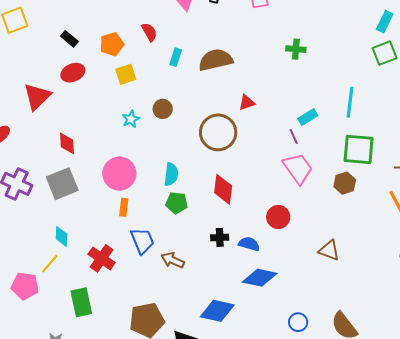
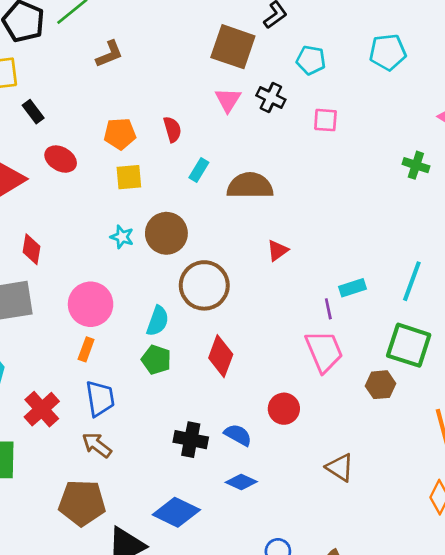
black rectangle: (69, 39) -> (33, 112), moved
green cross: (296, 49) -> (416, 165), moved
red ellipse: (73, 73) -> (61, 159), turned 40
red triangle: (247, 103) -> (278, 250), turned -30
brown circle: (163, 109) -> (166, 233), size x1.6
cyan star: (131, 119) -> (122, 237), turned 30
brown circle: (218, 132) -> (204, 285), moved
black cross: (220, 237) -> (191, 440), moved, size x1.4
brown arrow: (173, 260) -> (97, 445), moved
blue diamond: (260, 278) -> (241, 482), size x0.7

